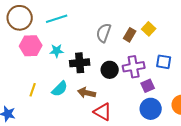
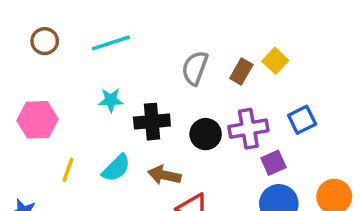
brown circle: (20, 18) -> (45, 41), size x0.6
pink hexagon: (31, 46) -> (38, 120), moved
blue square: (164, 62) -> (302, 120), turned -35

